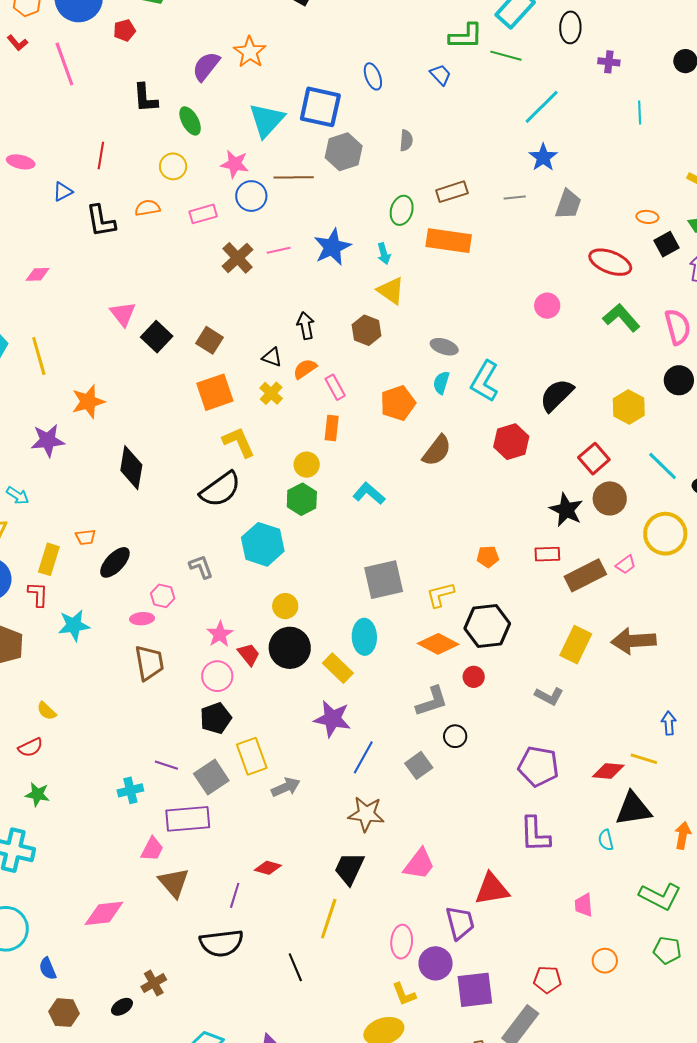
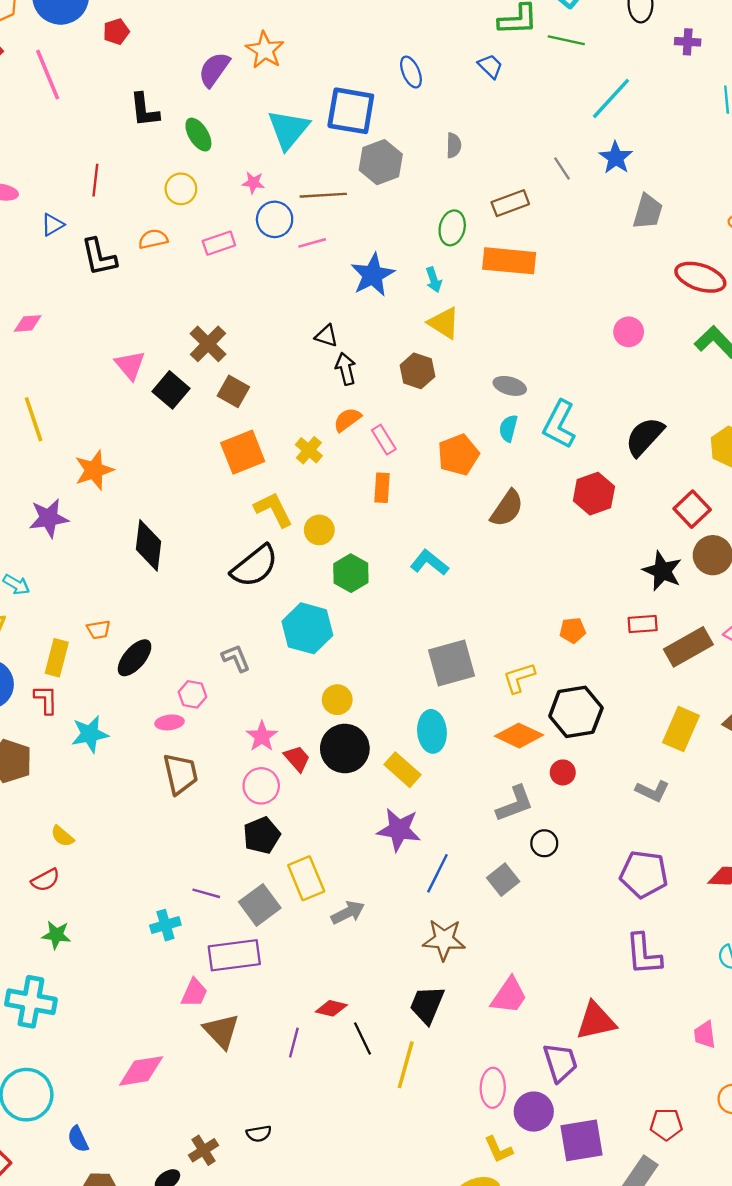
pink star: (235, 164) -> (253, 183), size x0.7
gray line: (515, 197) -> (562, 169), moved, turned 65
pink line: (279, 250) -> (312, 243), moved
brown cross: (238, 258) -> (208, 344), moved
black triangle: (272, 357) -> (326, 336), moved
yellow circle: (307, 465) -> (319, 530), moved
black semicircle: (221, 943) -> (259, 1134), moved, size x0.5
black line: (295, 967) -> (362, 1039), moved

